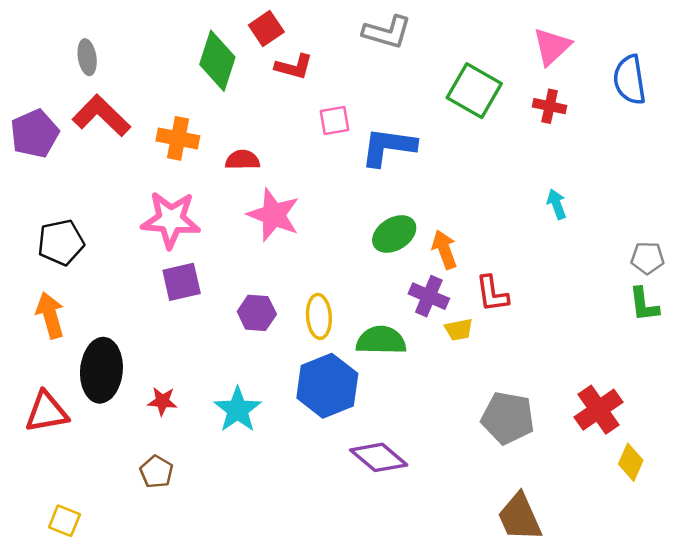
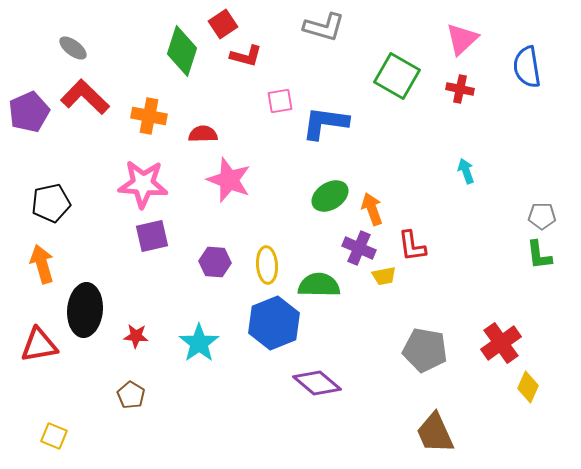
gray ellipse: (87, 57) -> (73, 48), turned -44

